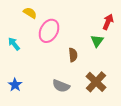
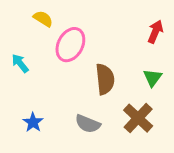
green triangle: (97, 41) -> (152, 78), moved
brown semicircle: (73, 55) -> (105, 79), size x1.5
blue star: (15, 85) -> (33, 122), moved

